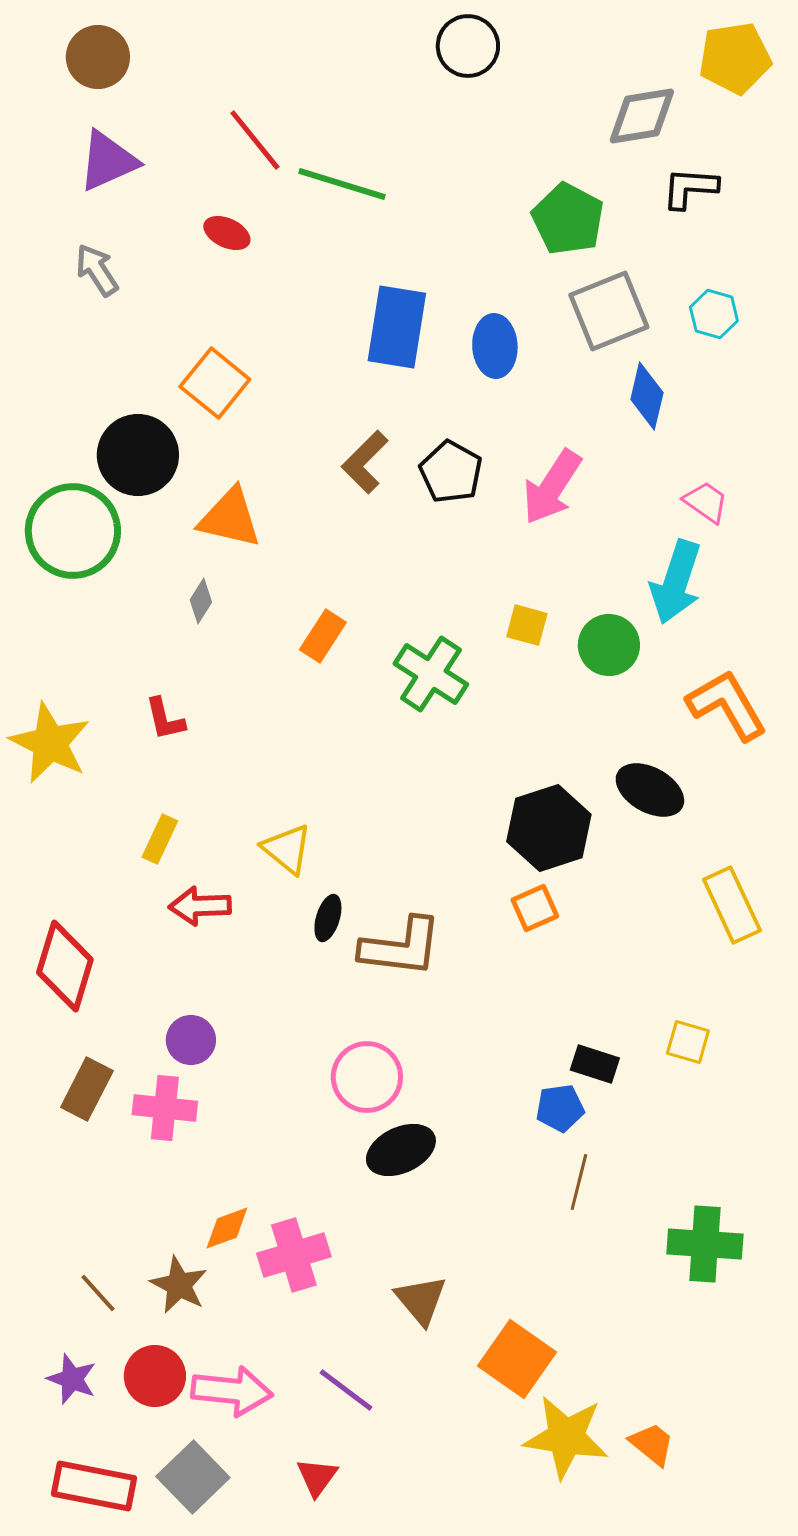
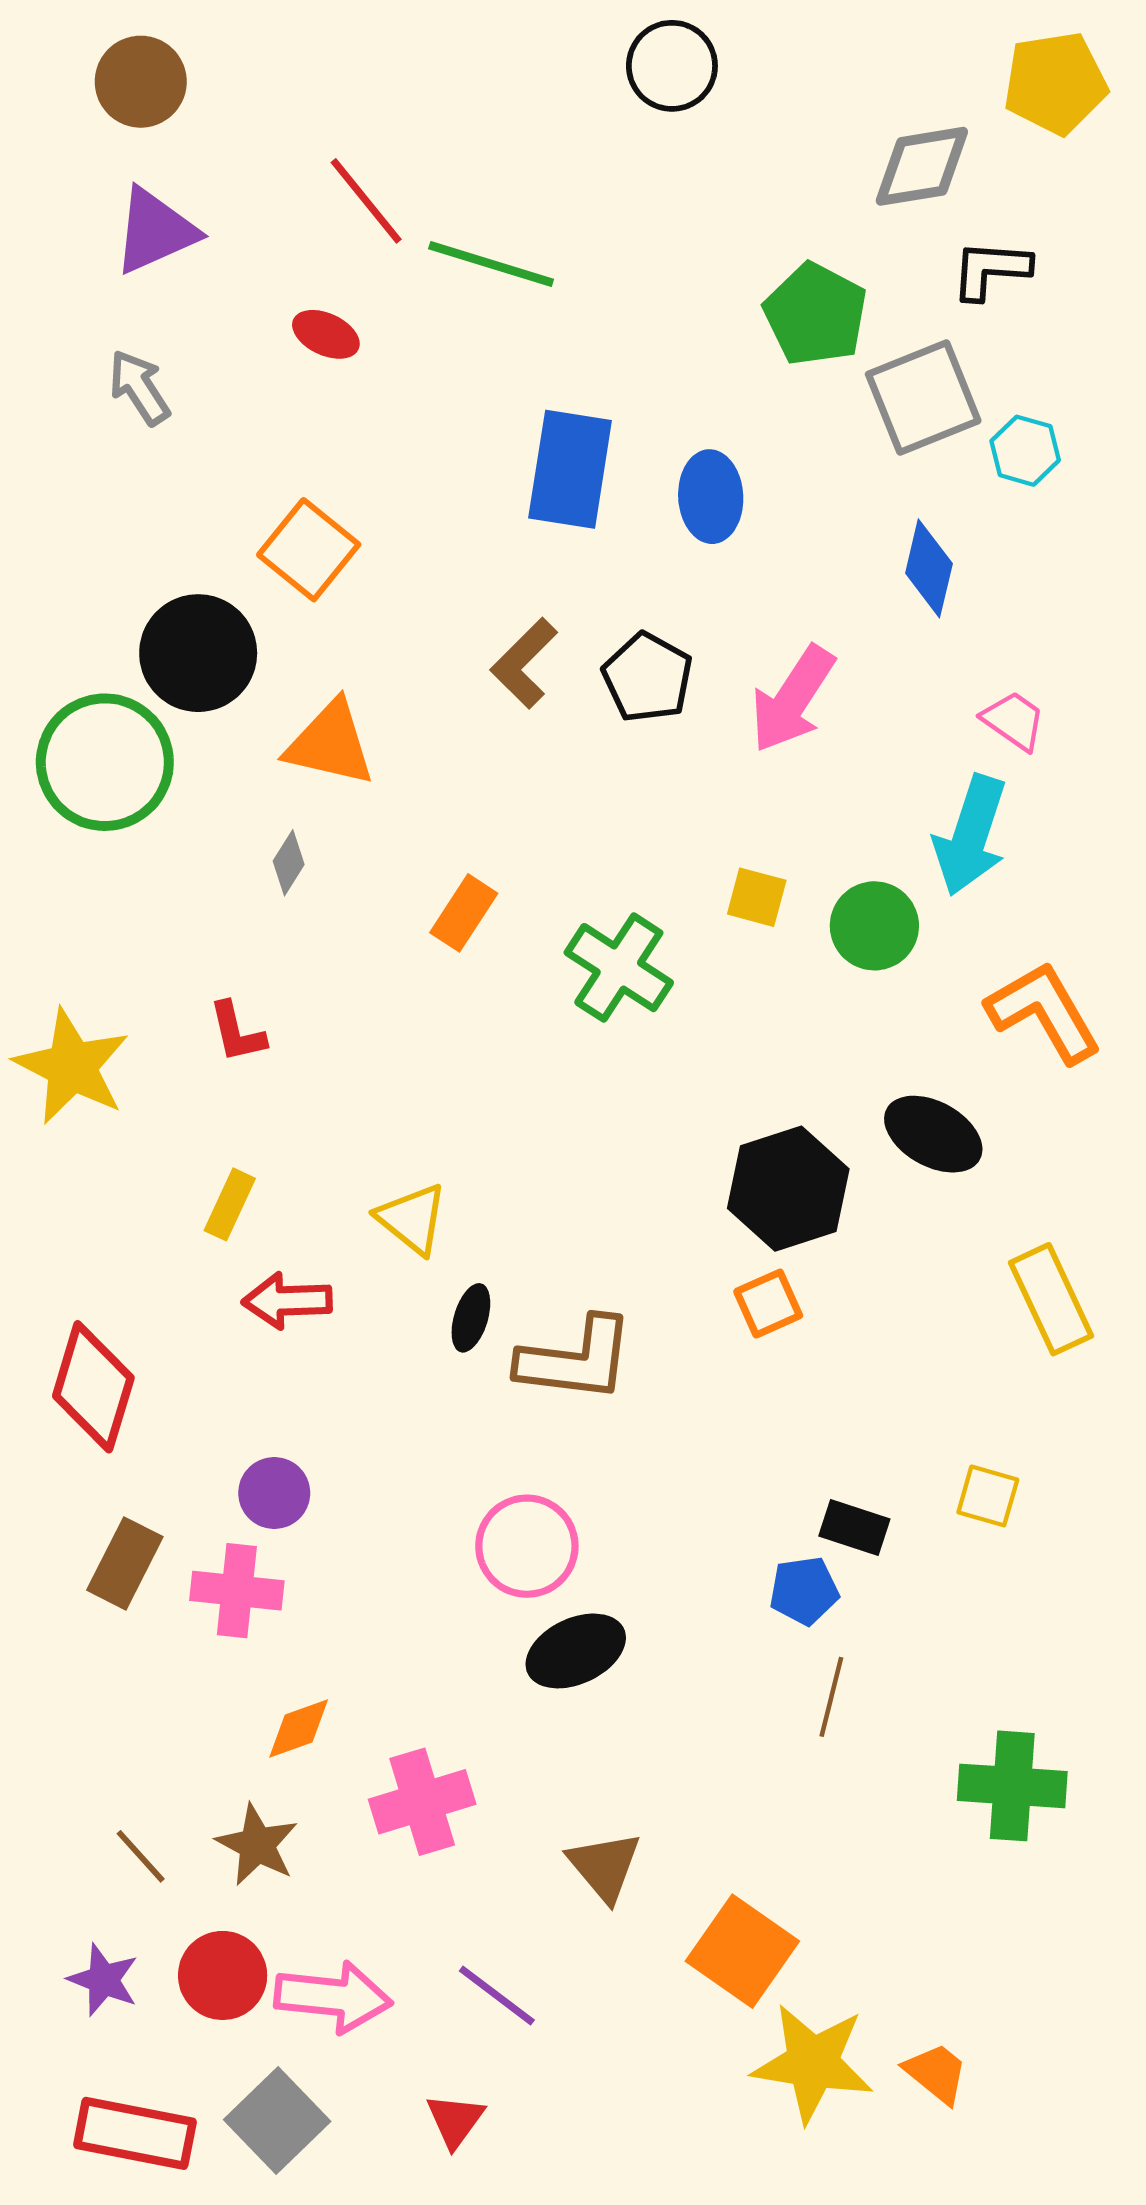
gray square: (609, 311) -> (923, 398), moved
orange diamond: (227, 1228) -> (299, 1729), moved

